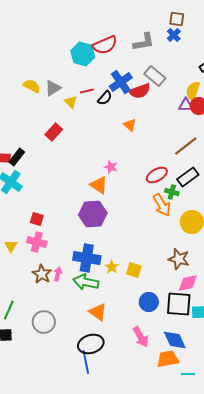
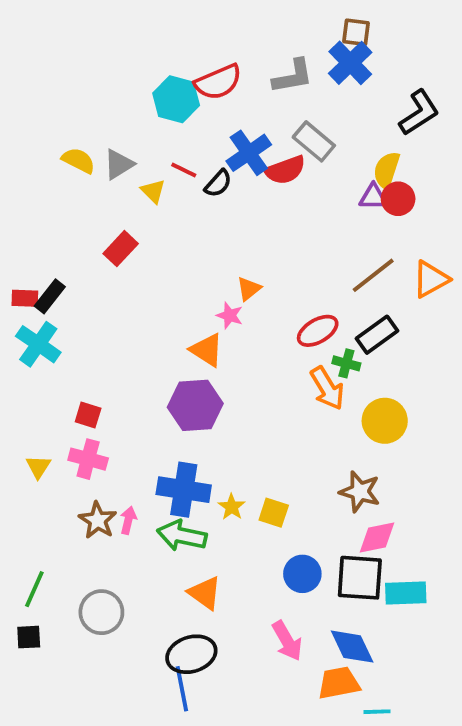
blue cross: (174, 35) -> (350, 63), size x1.6
red line: (87, 91) -> (184, 170), turned 40
orange triangle: (130, 125) -> (249, 289), moved, turned 40

